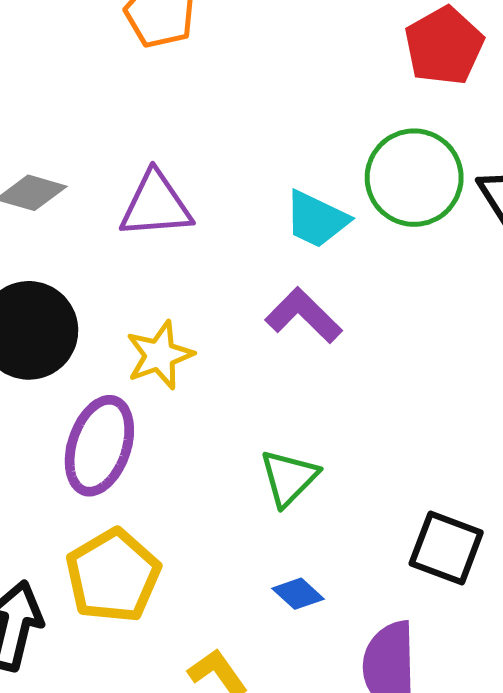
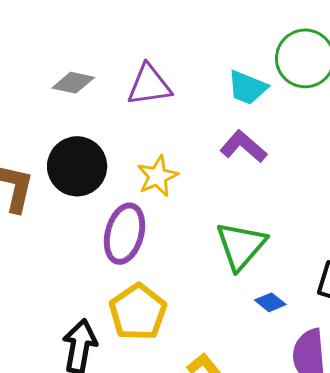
green triangle: (289, 478) -> (241, 246), size x1.4
blue diamond: (298, 594) -> (270, 302), moved

